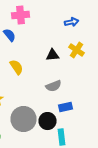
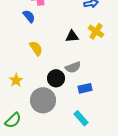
black circle: (48, 121) -> (56, 78), moved
cyan rectangle: (62, 137) -> (81, 118), turned -35

